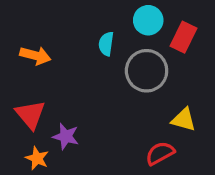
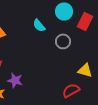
cyan semicircle: (106, 44) -> (39, 25), turned -48
gray circle: (147, 71) -> (63, 41), size x0.6

